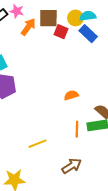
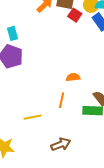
orange line: (77, 129) -> (62, 100), moved

